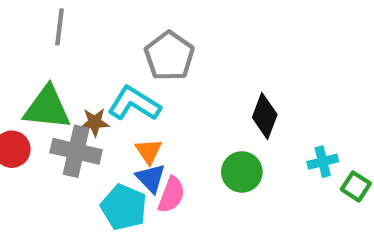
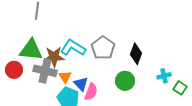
gray pentagon: (169, 56) -> (103, 48), moved
brown star: (95, 122) -> (54, 57), size x1.5
orange triangle: (149, 151) -> (65, 77), moved

